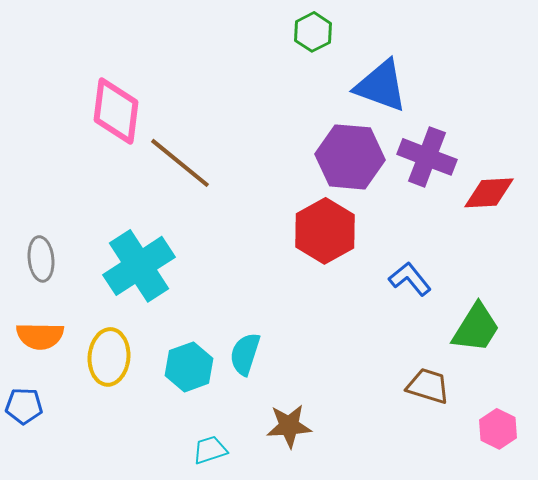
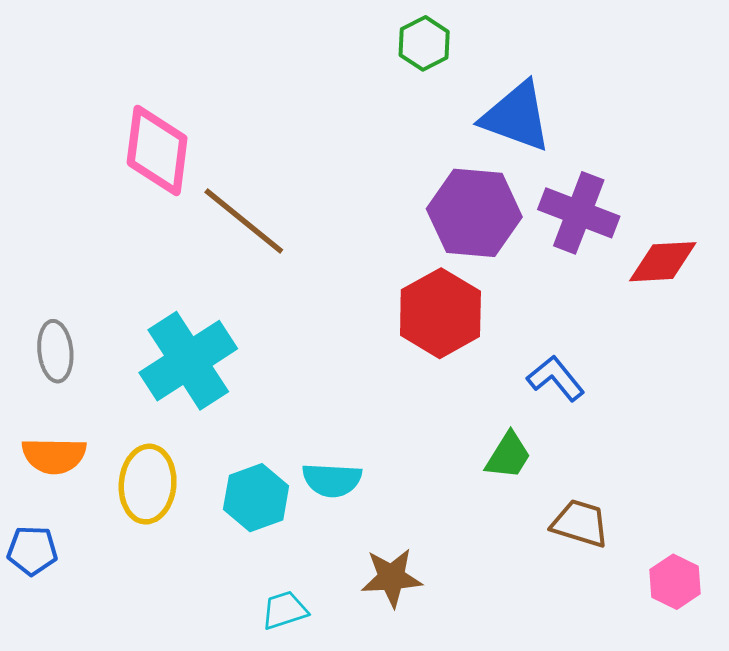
green trapezoid: (476, 328) -> (508, 456), moved, size x0.7
cyan semicircle: (245, 354) -> (332, 480), turned -105

